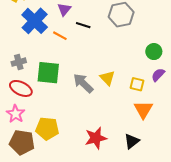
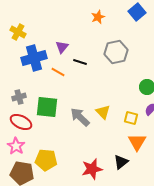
blue cross: (35, 21) -> (34, 58), turned 30
black triangle: (132, 141) -> (121, 162), moved

